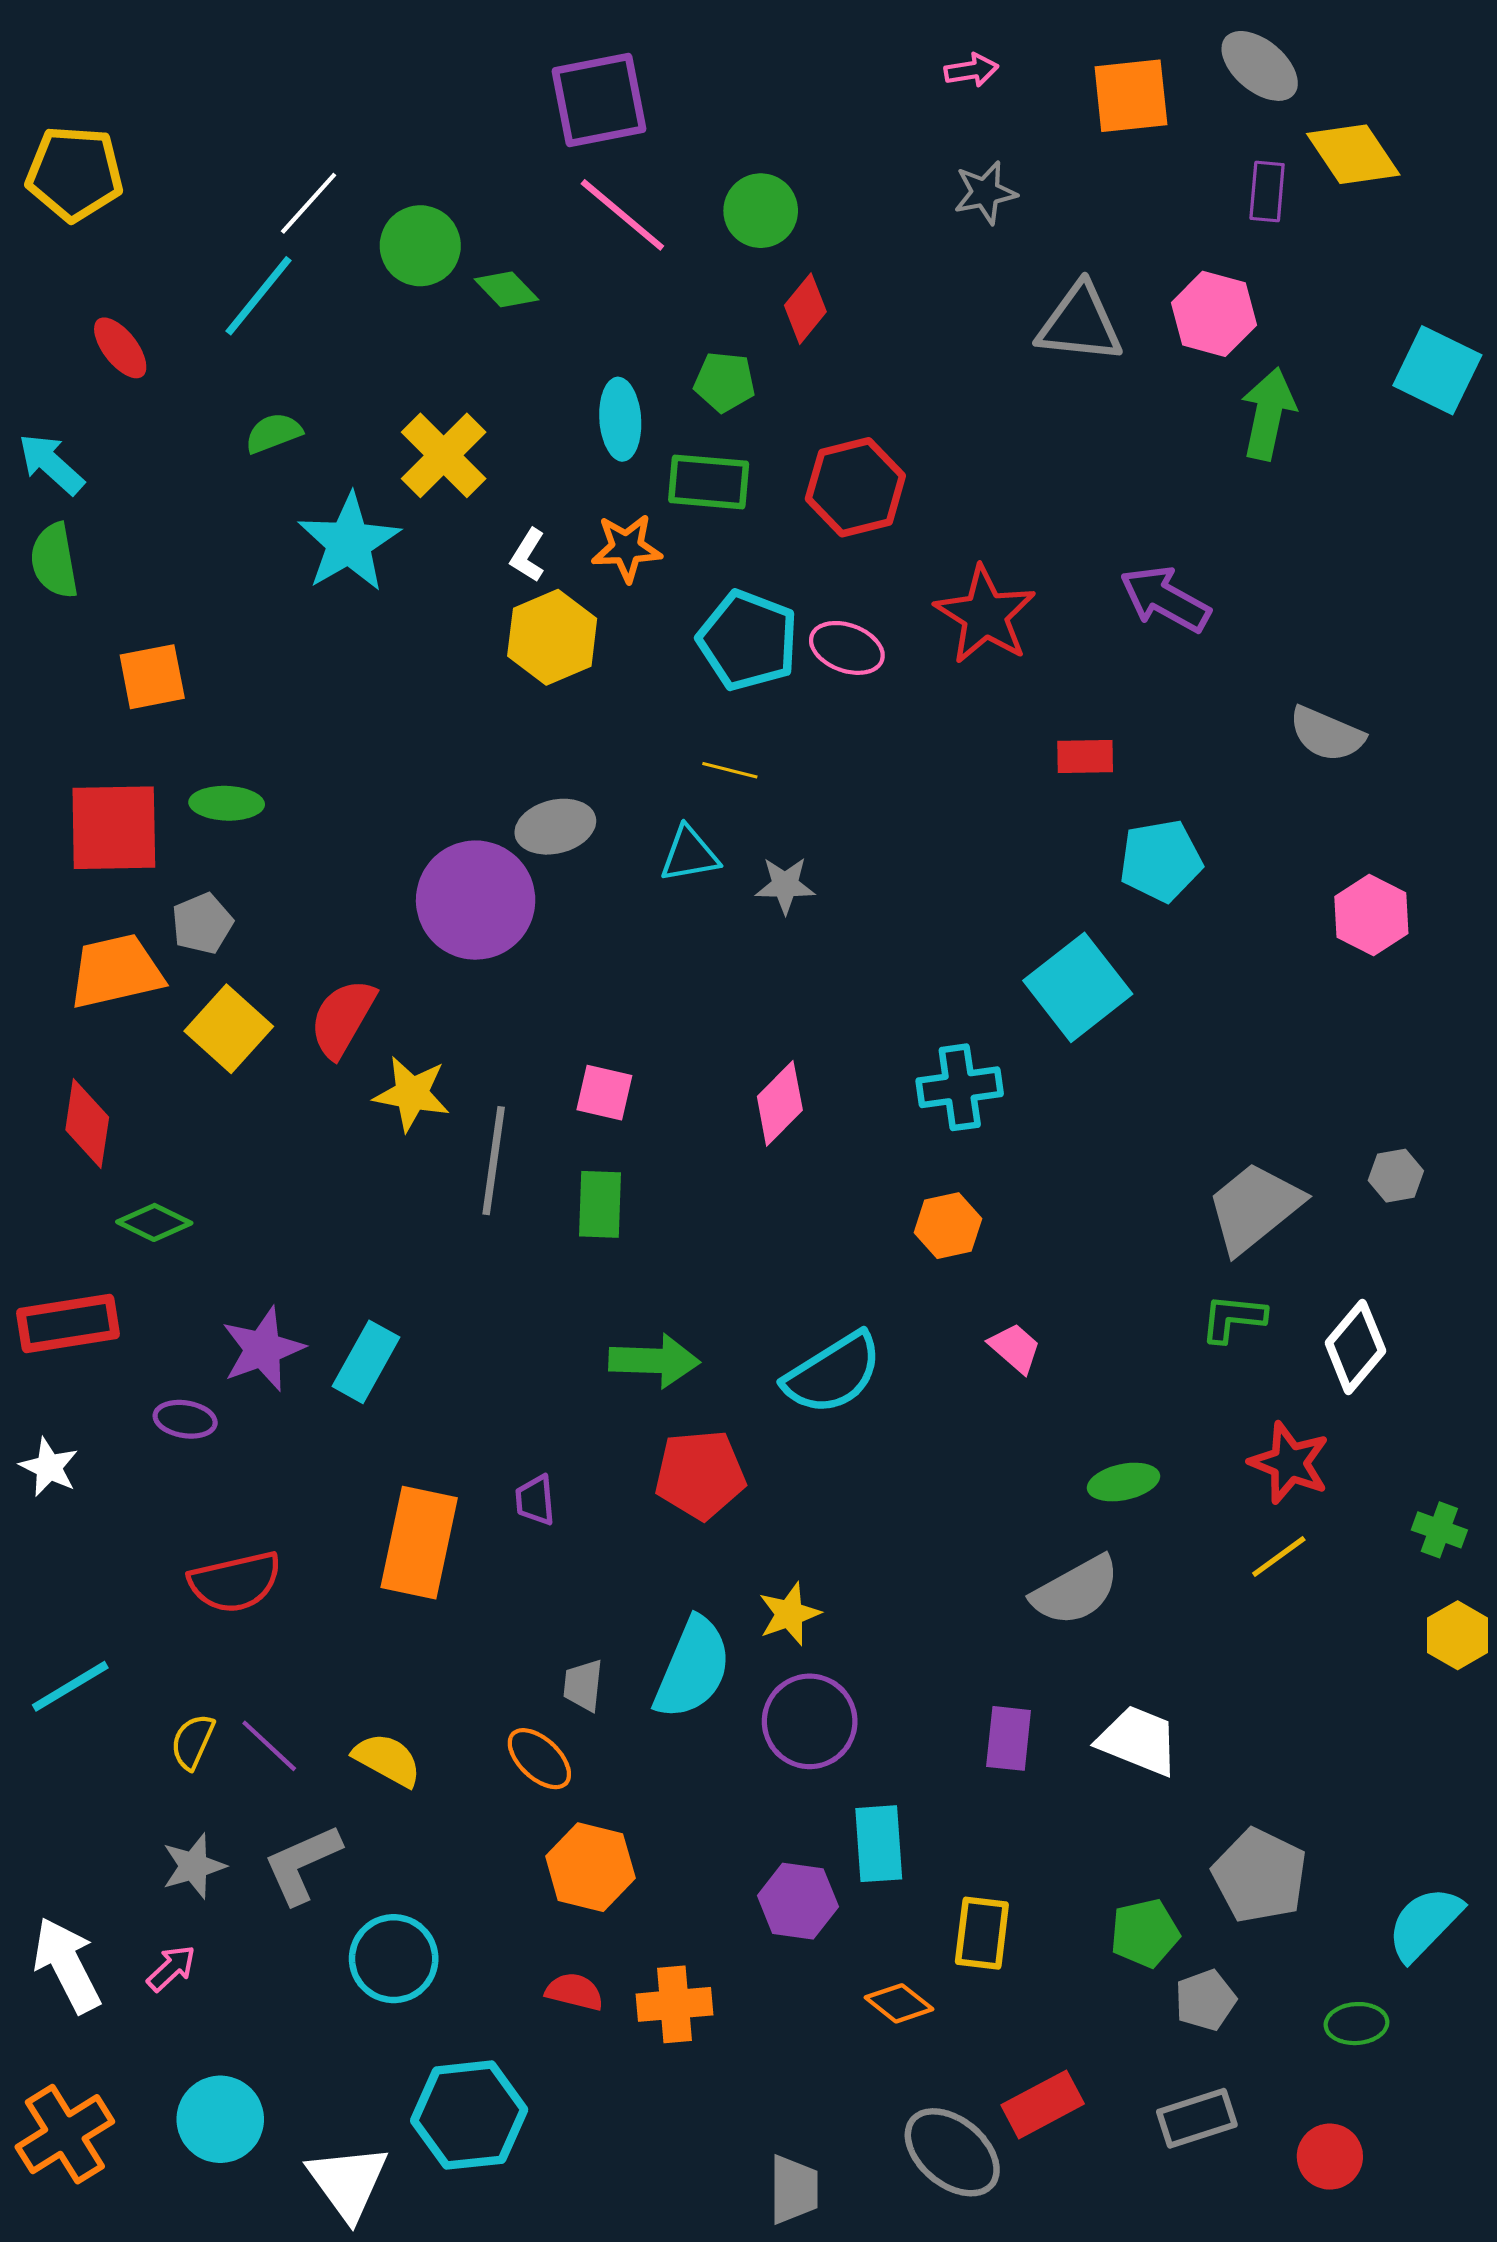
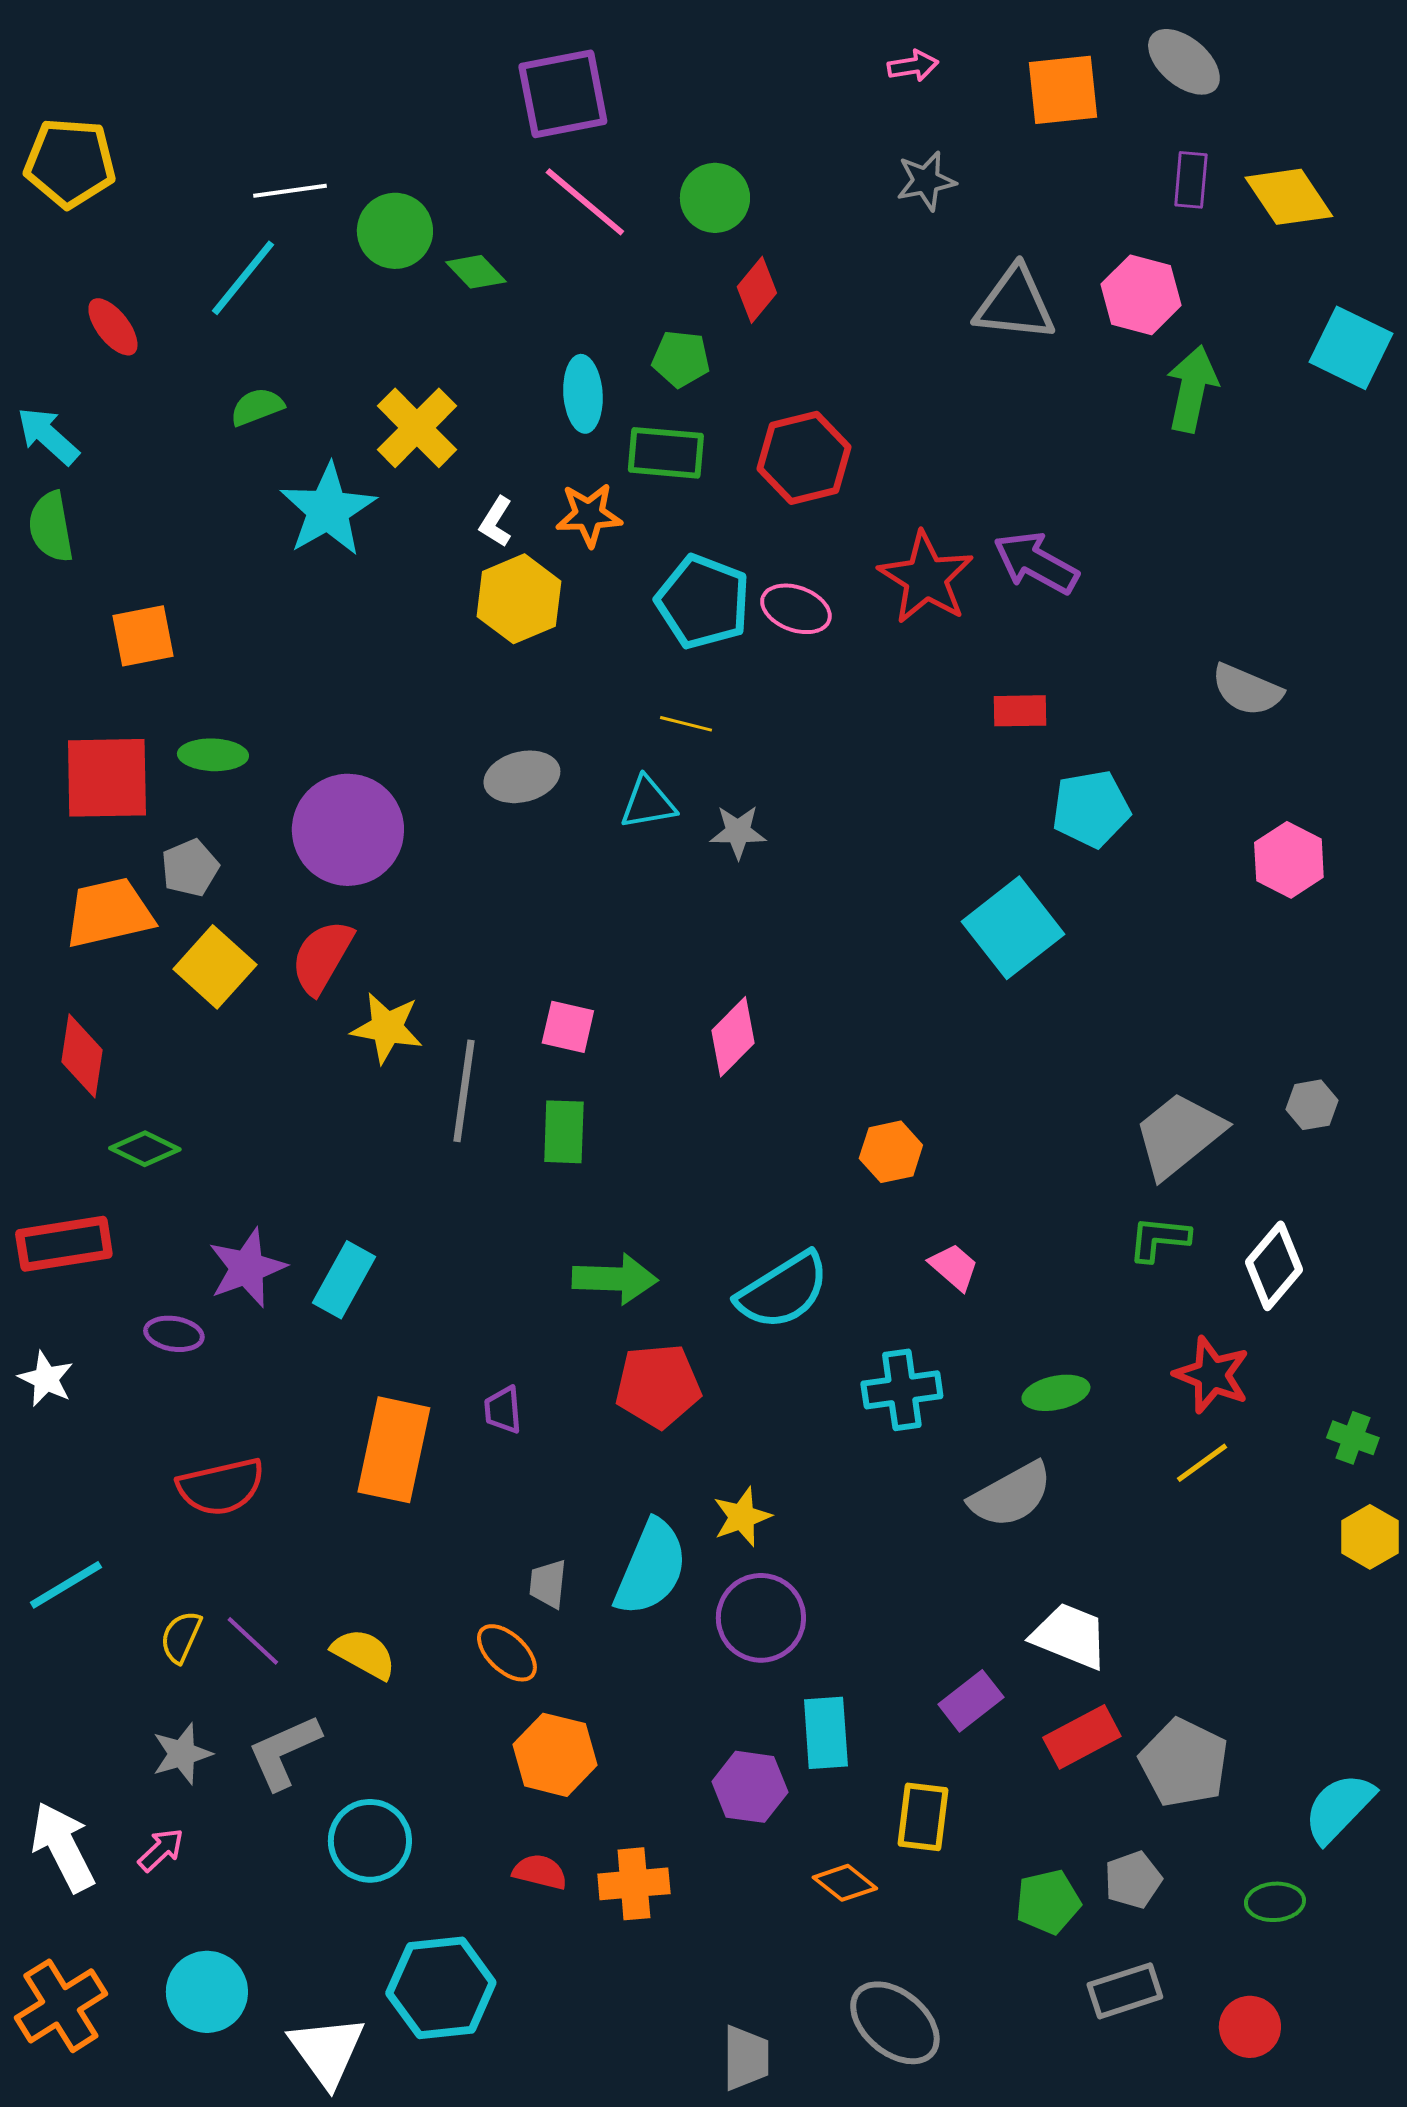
yellow diamond: (1353, 154) -> (1289, 197), moved
white line: (309, 203) -> (290, 191), turned 40
purple arrow: (1165, 599) -> (1036, 563), moved
purple circle: (476, 900) -> (348, 830), moved
cyan cross: (960, 1087) -> (902, 1390), moved
purple rectangle: (1009, 1738) -> (971, 1701), moved, turned 46
green pentagon: (1145, 1933) -> (1048, 1902), moved
red rectangle: (1043, 2104) -> (1082, 1737), moved

